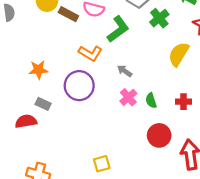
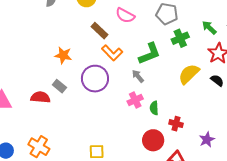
brown rectangle: (68, 14) -> (99, 31), moved
green L-shape: (118, 29) -> (149, 54), moved
red cross: (184, 102) -> (176, 124), moved

